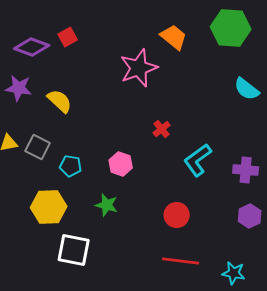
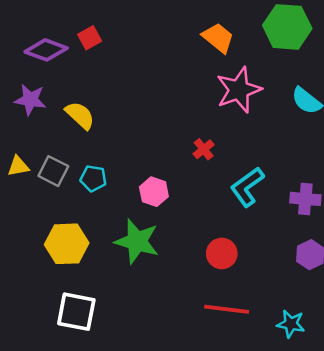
pink star: (139, 68) -> (239, 90), moved
cyan pentagon: (71, 166) -> (93, 178), moved
green star: (107, 205) -> (137, 241), size x1.6
white square: (74, 250) -> (76, 312), moved

